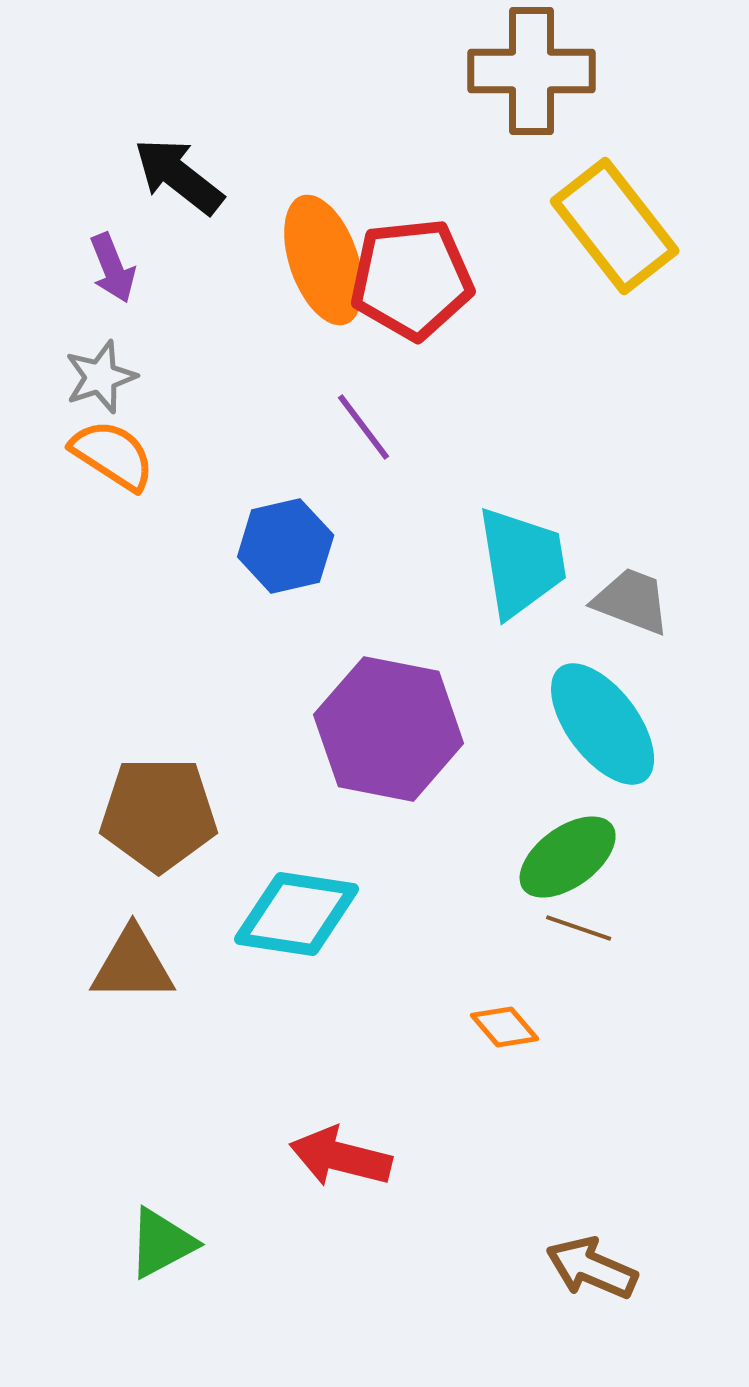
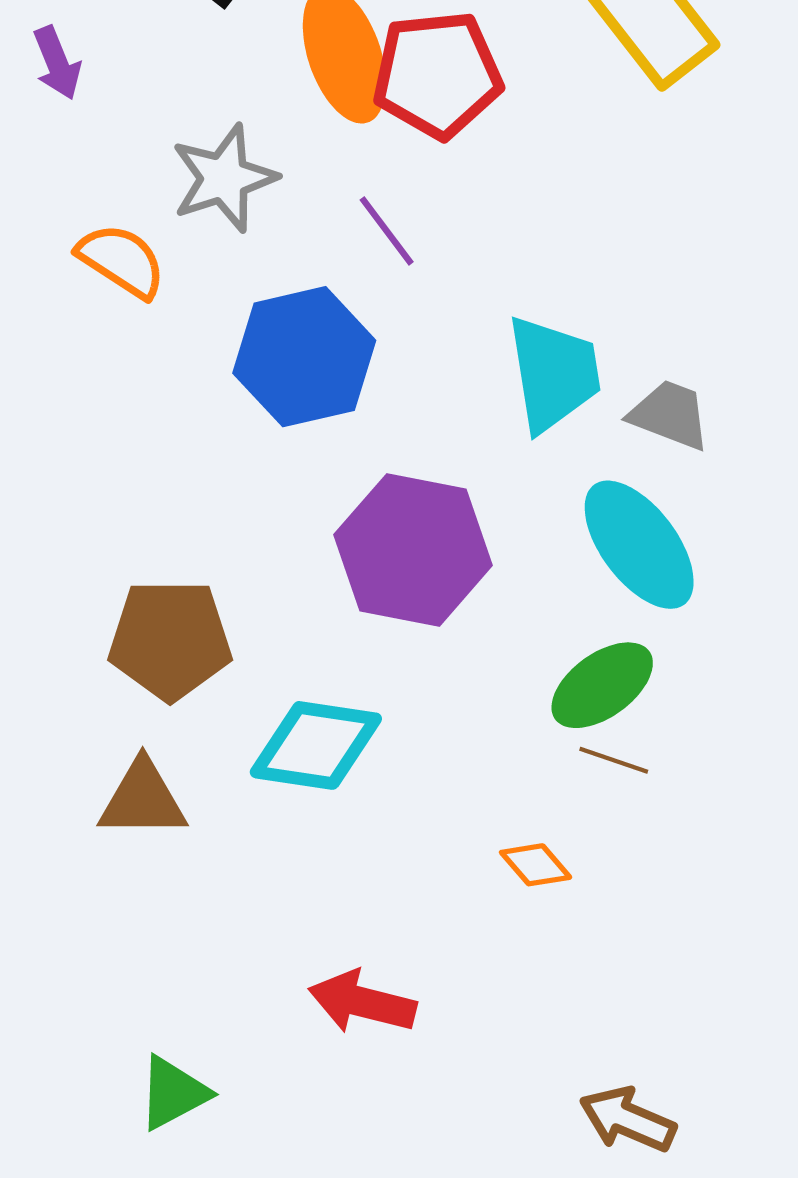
purple arrow: (113, 268) -> (57, 63), moved
gray star: (101, 377) -> (224, 178), moved, size x1.4
blue hexagon: (286, 546) -> (304, 357), size x1.4

